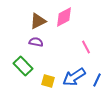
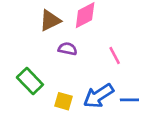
purple semicircle: (36, 42) -> (68, 49), moved
blue line: (97, 80) -> (129, 100), turned 64

